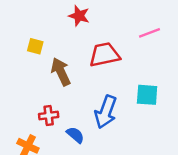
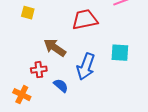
brown arrow: (61, 72) -> (55, 48), moved, turned -30

